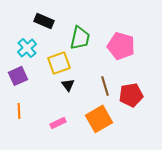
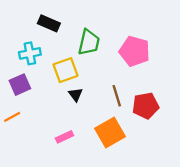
cyan cross: (27, 48) -> (30, 53), turned 30
orange line: (19, 111) -> (12, 117), moved, turned 63

